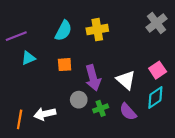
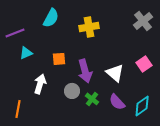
cyan semicircle: (63, 31) -> (51, 18), moved
cyan diamond: (155, 97) -> (142, 106), moved
green cross: (101, 108) -> (92, 99), turned -32
white arrow: (45, 114) -> (40, 84), moved, turned 120

